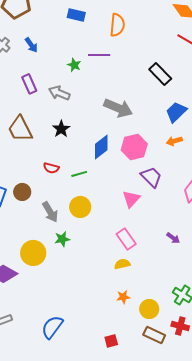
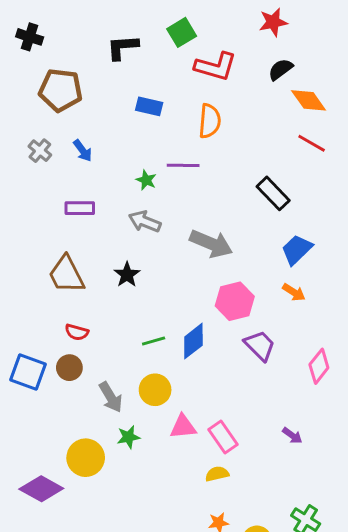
purple rectangle: (29, 84) -> (80, 208), turned -66
gray arrow: (59, 93) -> (145, 221), moved
orange arrow: (174, 141) -> (294, 292), turned -133
blue diamond: (101, 147) -> (193, 341), moved
red semicircle: (51, 168) -> (77, 332), moved
pink triangle: (131, 199) -> (183, 427), moved, turned 42

